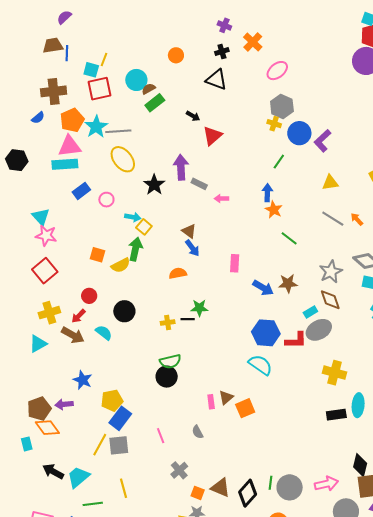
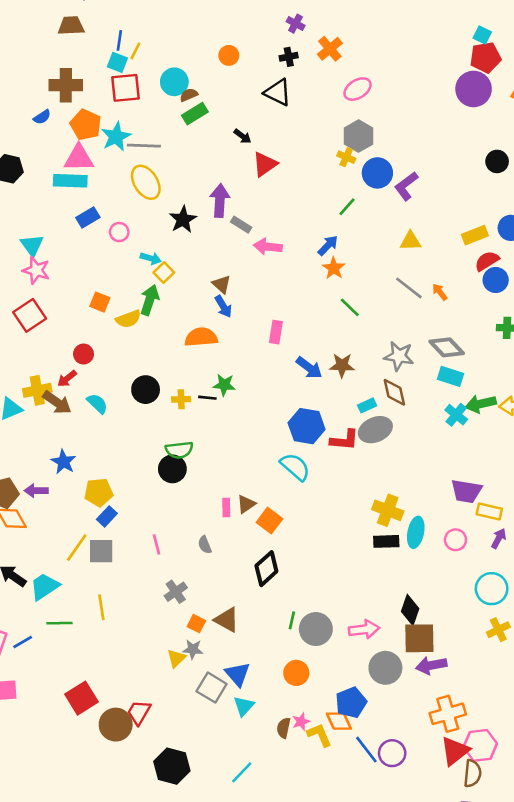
blue line: (67, 53) -> (119, 40), moved
orange pentagon: (72, 120) -> (86, 125), turned -30
blue arrow: (267, 193) -> (328, 245), turned 36
pink arrow: (221, 199) -> (268, 247), size x1.5
gray star: (331, 272) -> (399, 356), turned 30
orange semicircle: (178, 273) -> (201, 337), size x1.4
black circle: (124, 311) -> (146, 390), moved
yellow cross: (49, 313) -> (37, 390), moved
yellow cross: (335, 373) -> (388, 510), moved
orange square: (245, 408) -> (269, 521), turned -36
blue rectangle: (120, 418) -> (107, 516), size x0.7
black diamond: (248, 493) -> (266, 569), moved

